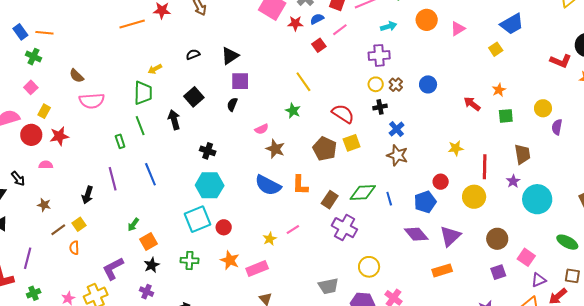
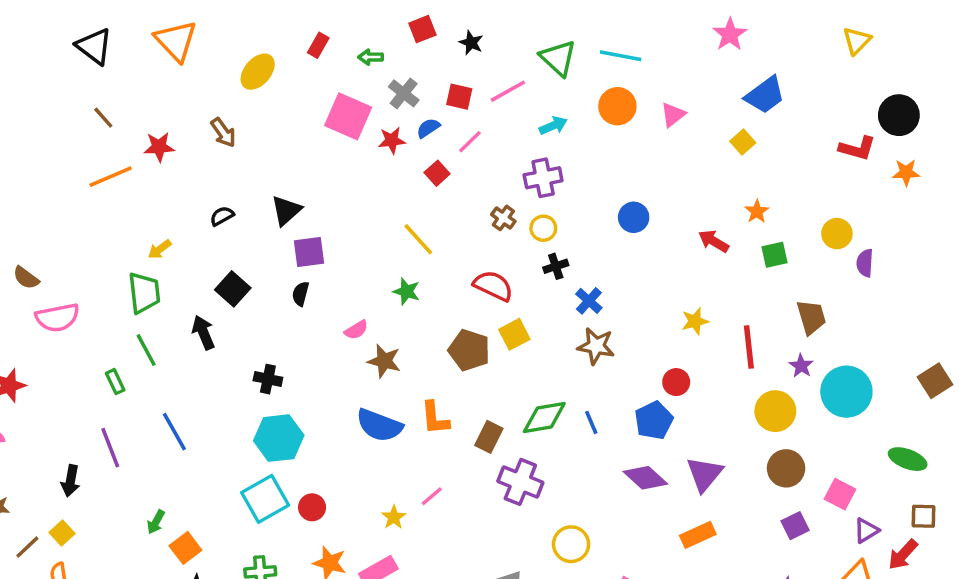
brown cross: (396, 85) -> (503, 218), moved
yellow circle: (474, 197) -> (775, 411), moved

